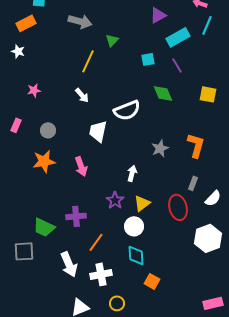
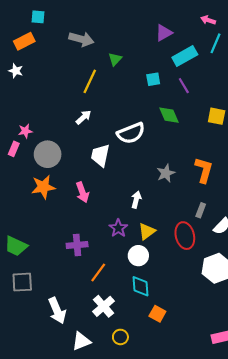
pink star: (34, 90) -> (25, 131), moved
white arrow: (82, 95) -> (83, 117), turned -91
gray circle: (48, 130) -> (48, 154), size x1.6
green trapezoid: (44, 227) -> (16, 246), moved
white arrow: (69, 264) -> (57, 311), moved
white cross: (101, 274) -> (104, 306), turned -30

